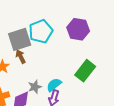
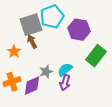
purple hexagon: (78, 29) -> (79, 30), moved

